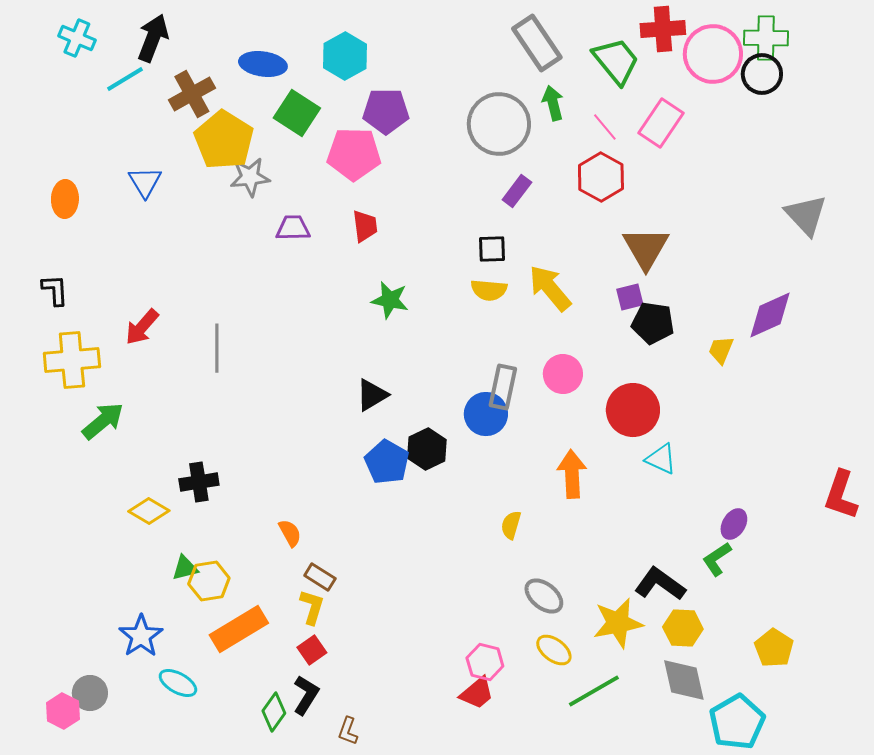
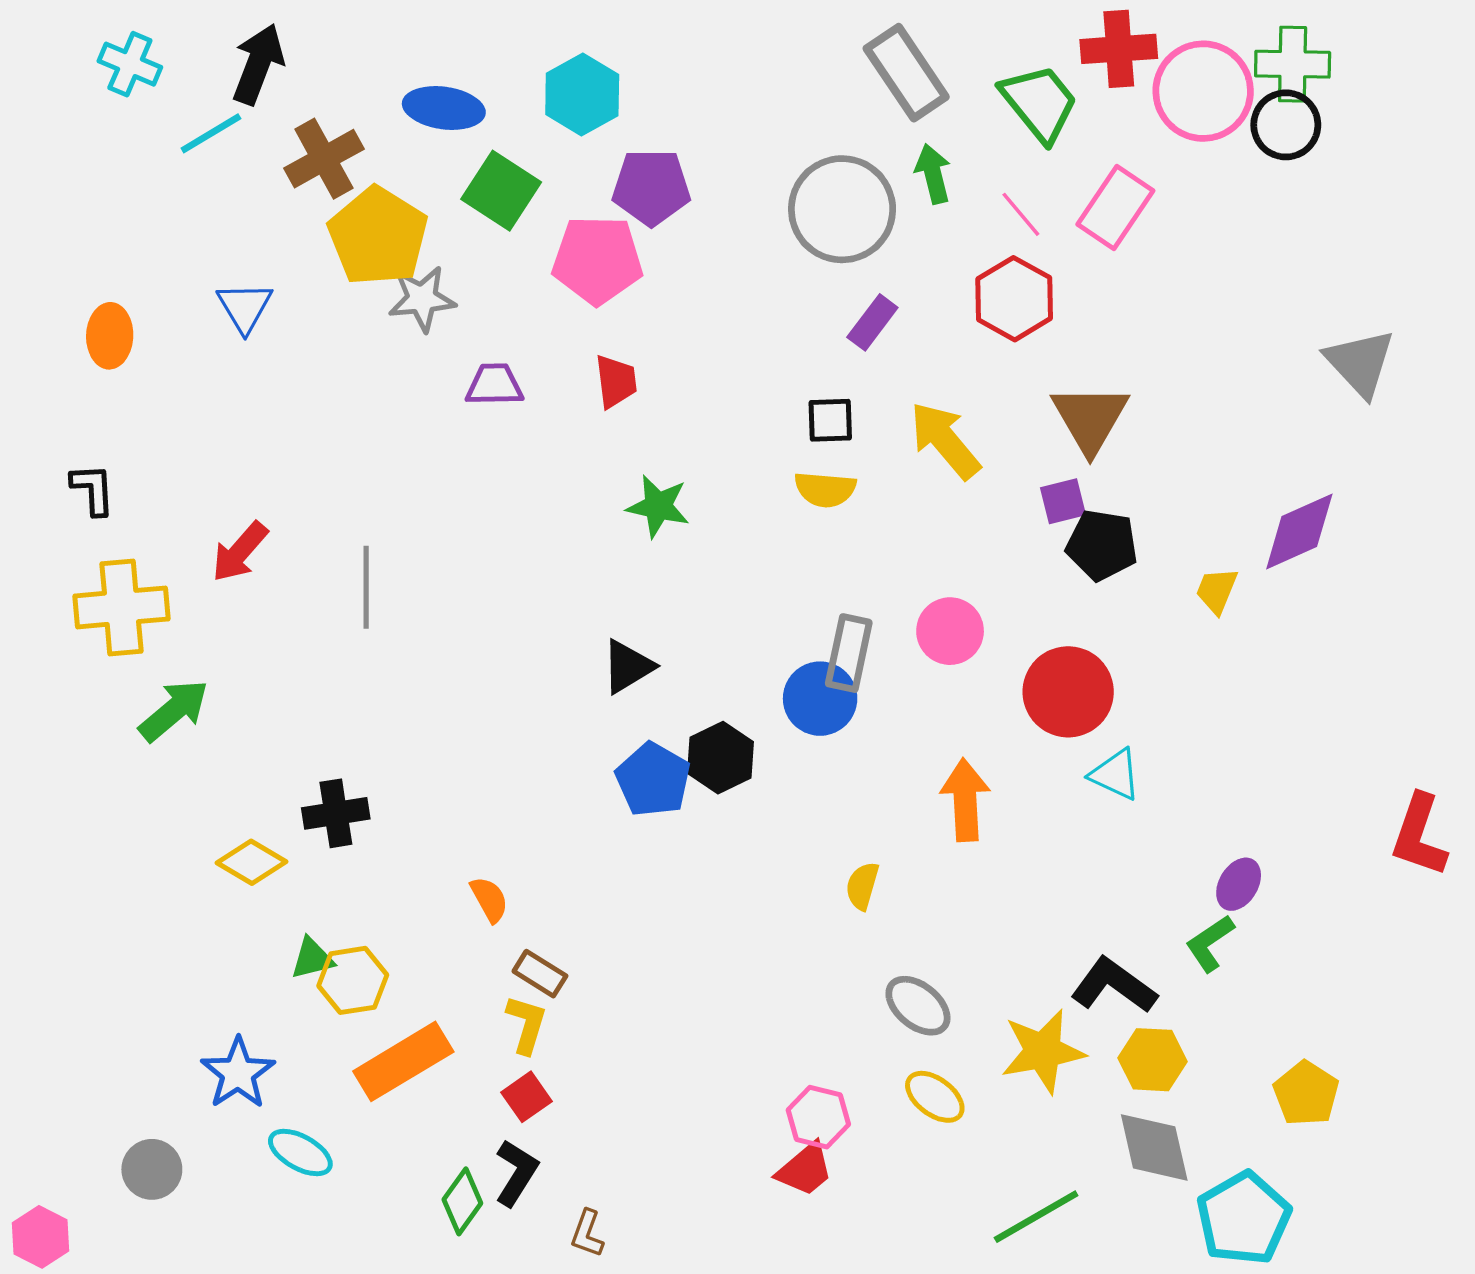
yellow arrow: (550, 288) -> (945, 440), moved
green line: (594, 691) -> (1036, 1217), moved
pink hexagon: (63, 711) -> (41, 1237), moved

